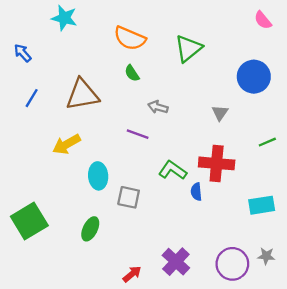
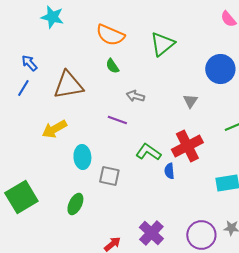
blue arrow: (23, 53) -> (29, 63), moved
red cross: (217, 163) -> (187, 146), turned -32

